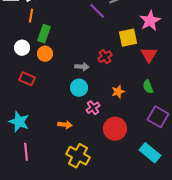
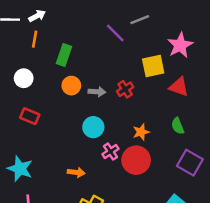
green rectangle: (44, 34) -> (64, 55), moved
orange circle: (45, 54) -> (71, 86), moved
red triangle: (149, 55) -> (179, 87), turned -42
gray arrow: (82, 67) -> (97, 92), moved
red circle: (115, 129) -> (136, 160), moved

